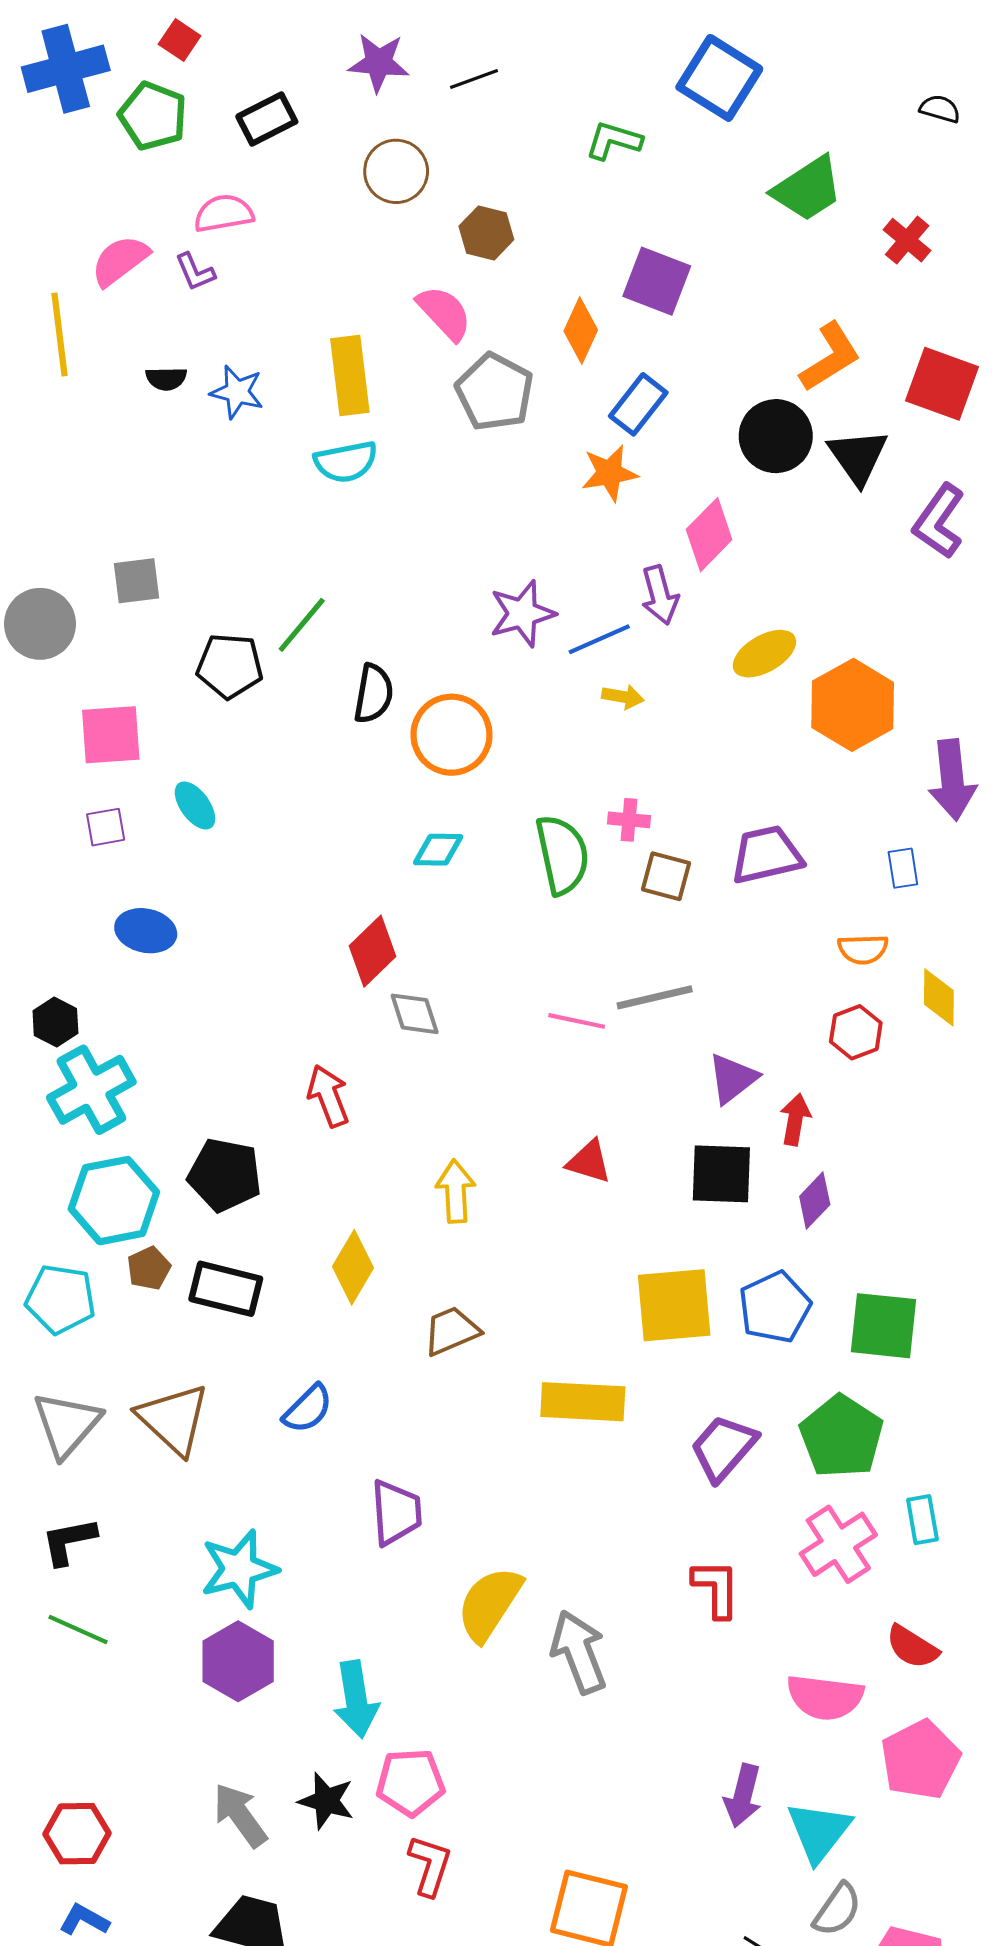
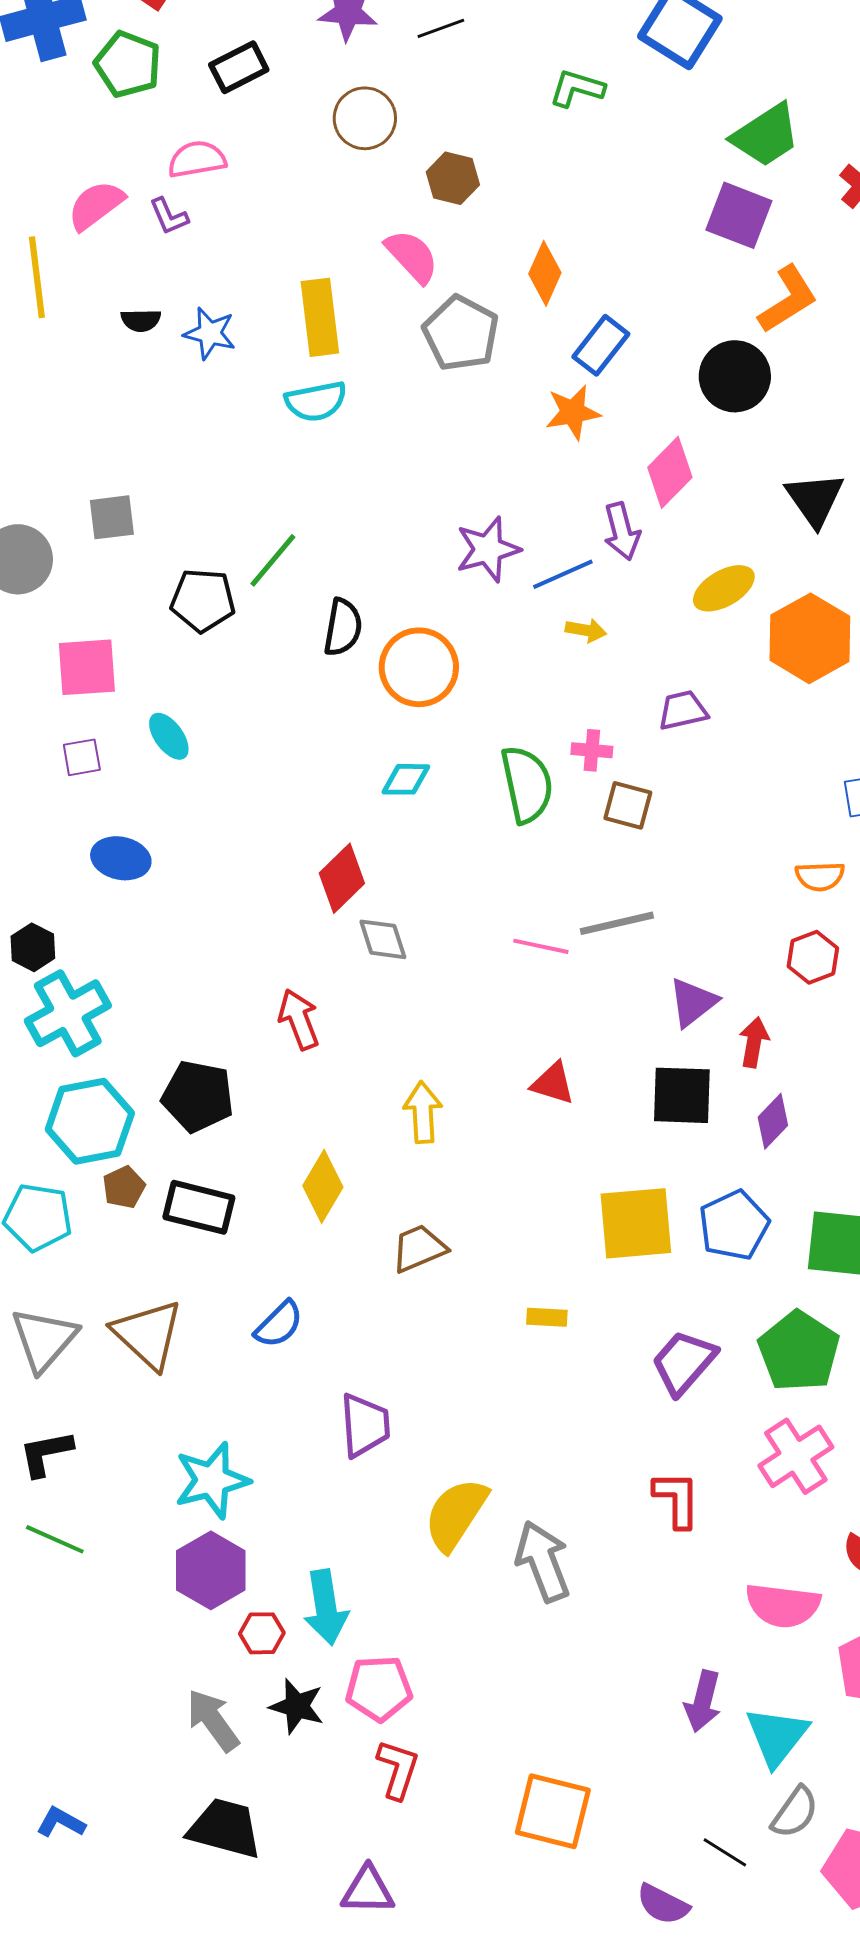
purple square: (657, 281) -> (739, 215), moved
black triangle: (858, 457) -> (815, 499), moved
purple trapezoid: (767, 855) -> (683, 710), moved, size x0.7
yellow rectangle: (583, 1402) -> (547, 1317), size x0.5
red hexagon: (77, 1834) -> (262, 1633), moved, size x0.7

